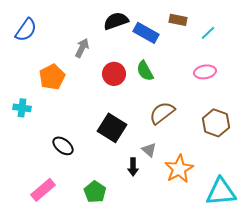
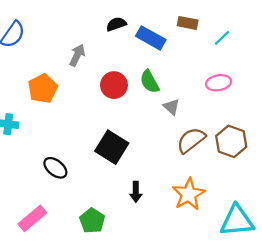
black semicircle: (116, 21) -> (116, 24), size x0.7
brown semicircle: (162, 113) -> (191, 140), moved
gray triangle: (149, 150) -> (171, 107), moved

